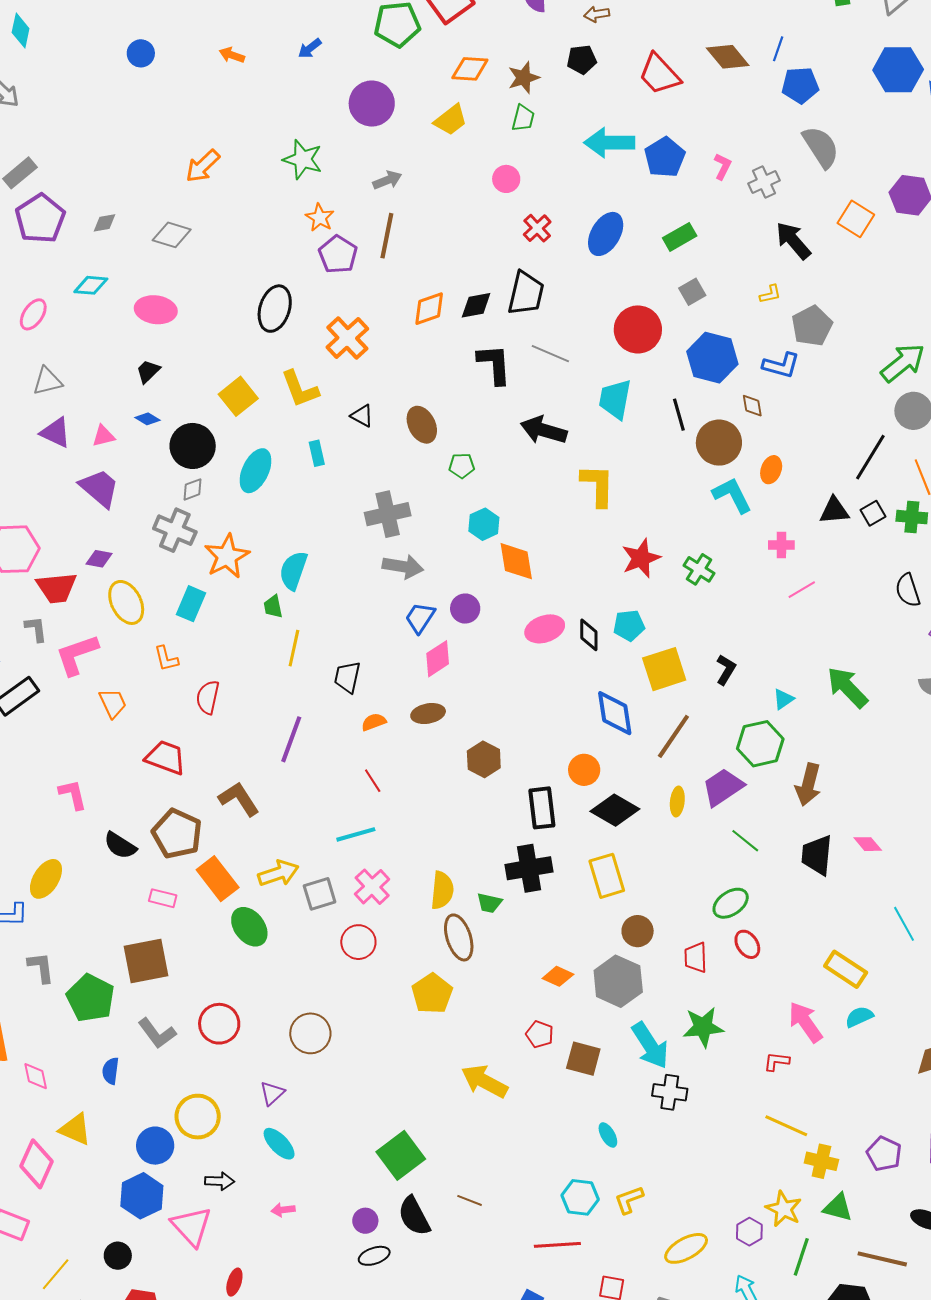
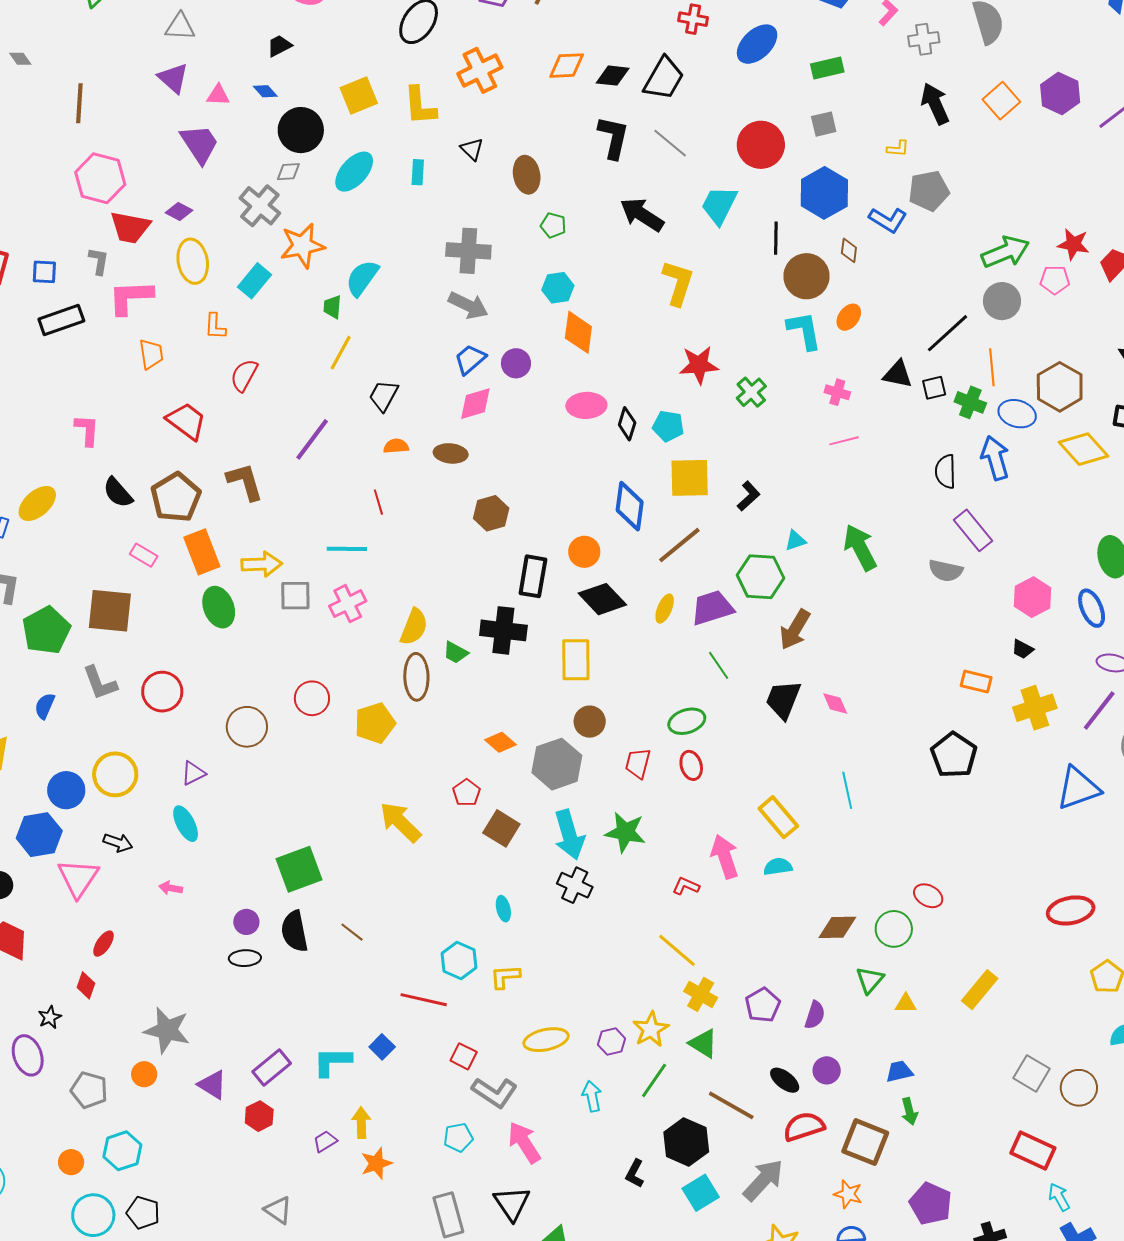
red cross: (537, 228) -> (693, 19), turned 36
red circle: (358, 942) -> (312, 698), moved

